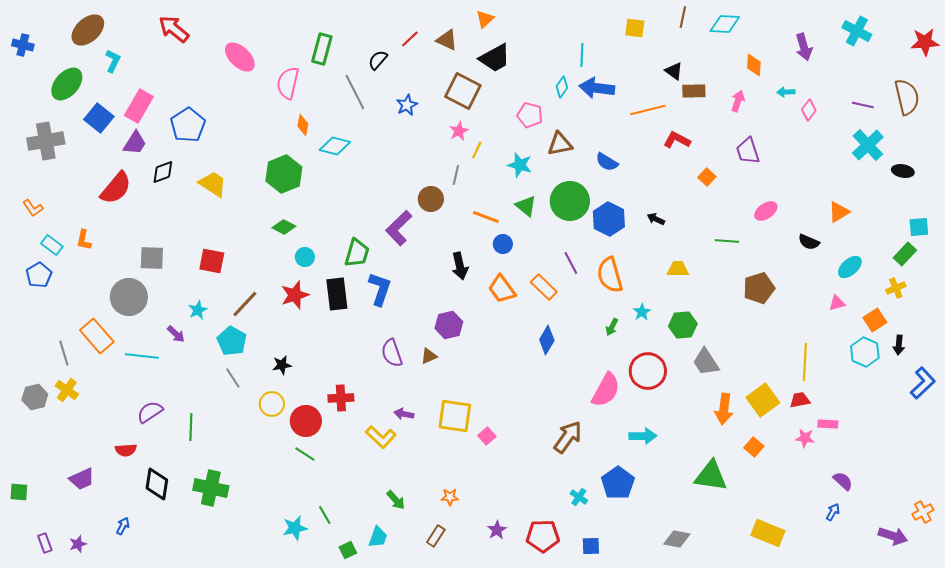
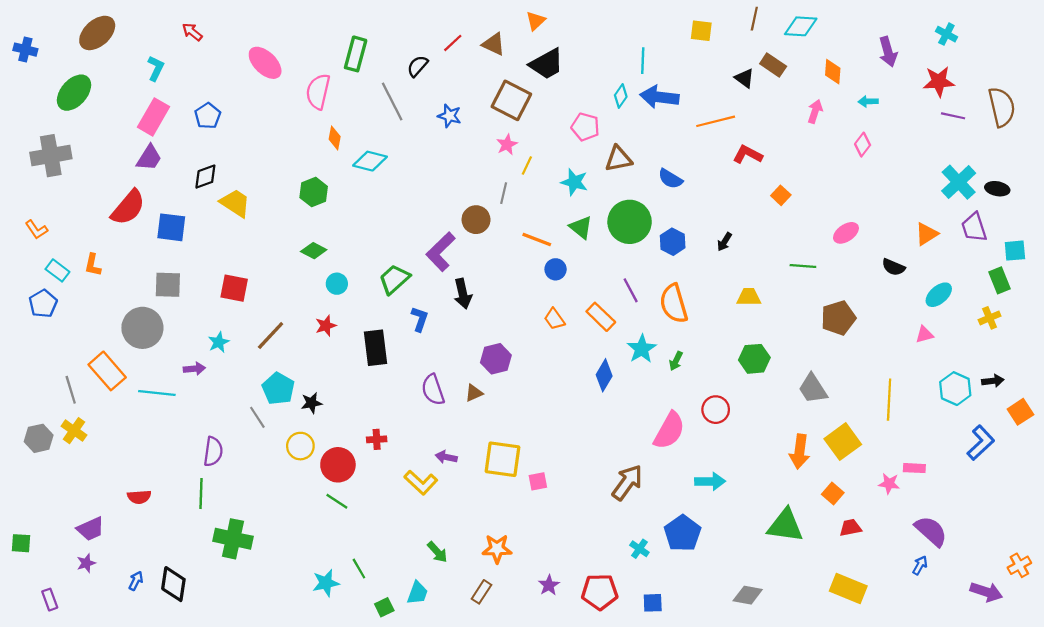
red arrow: (174, 29) -> (192, 32), size x0.6
cyan cross: (857, 31) -> (946, 34), size x0.7
red star: (925, 42) -> (939, 82), moved
cyan L-shape: (113, 61) -> (156, 68), moved
brown rectangle: (694, 91) -> (773, 65), moved, turned 35
blue star: (407, 105) -> (449, 116), turned -30
pink diamond: (809, 110) -> (863, 145), moved
blue square: (99, 118) -> (171, 227), moved, turned -32
blue pentagon: (188, 125) -> (208, 116), moved, size x0.7
cyan cross: (868, 145) -> (959, 182), moved
purple trapezoid: (748, 151) -> (974, 227), moved
black diamond: (163, 172) -> (205, 177), moved
green hexagon: (284, 174) -> (314, 192), size x0.7
blue hexagon: (609, 219) -> (673, 242), size x0.7
black arrow: (656, 219) -> (724, 242), turned -84
green trapezoid: (357, 253) -> (394, 279), turned -148
green rectangle: (905, 254) -> (999, 280), turned -65
black arrow: (460, 266) -> (463, 294), moved
blue L-shape: (380, 289) -> (420, 319), size x0.7
orange trapezoid: (502, 289) -> (554, 319), size x0.7
black rectangle: (337, 294) -> (376, 348), moved
red star: (295, 295) -> (326, 326), size x0.7
cyan star: (642, 312) -> (642, 349), moved, size x1.5
orange square: (875, 320) -> (1020, 412), moved
purple arrow: (176, 334) -> (194, 369), turned -48
cyan pentagon: (232, 341) -> (278, 389), moved
black arrow: (899, 345) -> (993, 381), turned -102
gray trapezoid: (706, 362) -> (813, 389), moved
red circle: (648, 371) -> (716, 410), size x0.7
blue L-shape: (923, 383) -> (981, 443), moved
red cross: (341, 398) -> (377, 439), size x0.7
red trapezoid: (800, 400) -> (850, 528), moved
purple semicircle: (150, 412) -> (213, 452), moved, turned 132
green line: (191, 427) -> (201, 494), moved
pink square: (487, 436) -> (538, 481), turned 30
purple semicircle: (843, 481) -> (931, 531), size x1.5
black diamond: (157, 484) -> (173, 584), moved
orange star: (450, 497) -> (497, 549), size x1.5
purple star: (78, 544) -> (86, 563), moved

